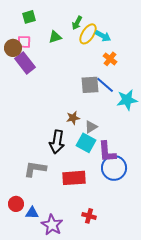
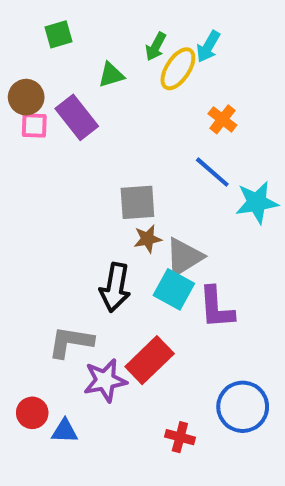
cyan arrow: (103, 36) -> (208, 47), moved, turned 91
pink square: (24, 42) -> (34, 125), moved
purple rectangle: (25, 63) -> (77, 117), moved
gray square: (90, 85) -> (137, 202), moved
gray triangle: (91, 127) -> (184, 257), size x1.5
blue circle: (114, 168) -> (243, 407), moved
red rectangle: (74, 178) -> (150, 360), turned -40
purple star: (52, 225) -> (105, 380), moved, turned 30

